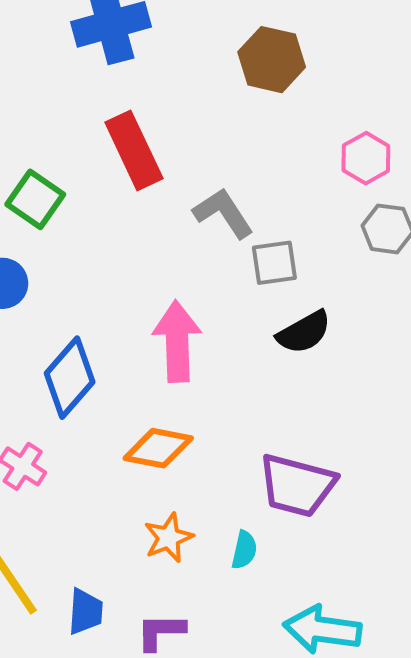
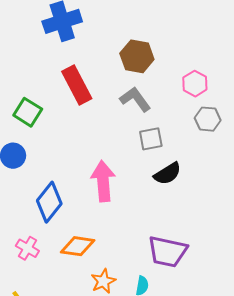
brown hexagon: (272, 60) -> (137, 56), moved
gray L-shape: (223, 213) -> (135, 99), moved
orange diamond: (158, 448) -> (78, 246), moved

